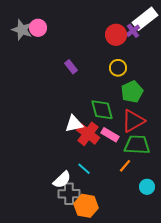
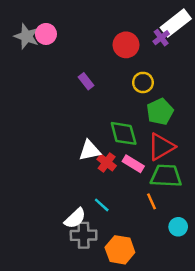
red circle: (116, 35) -> (126, 45), moved
red cross: (88, 134) -> (107, 163), size x0.7
orange line: (125, 166) -> (151, 201), turned -64
orange hexagon: (86, 206) -> (120, 250), moved

